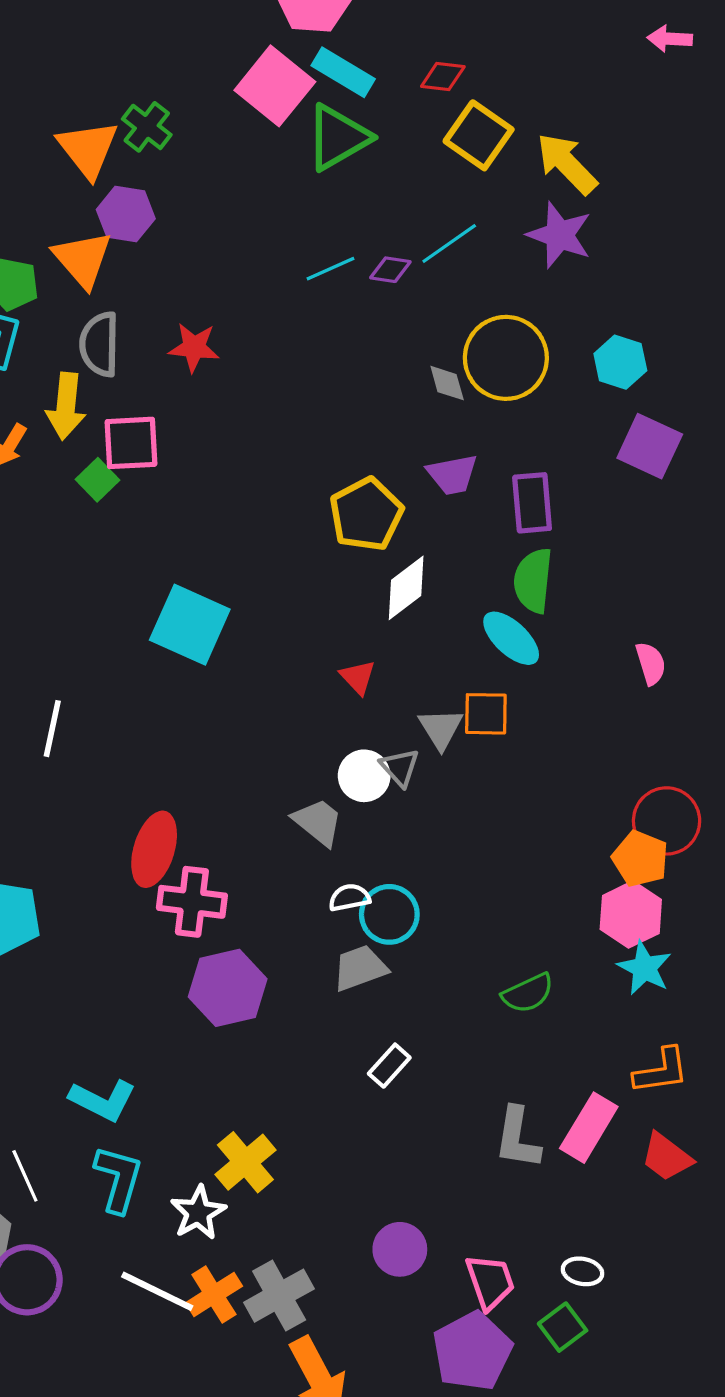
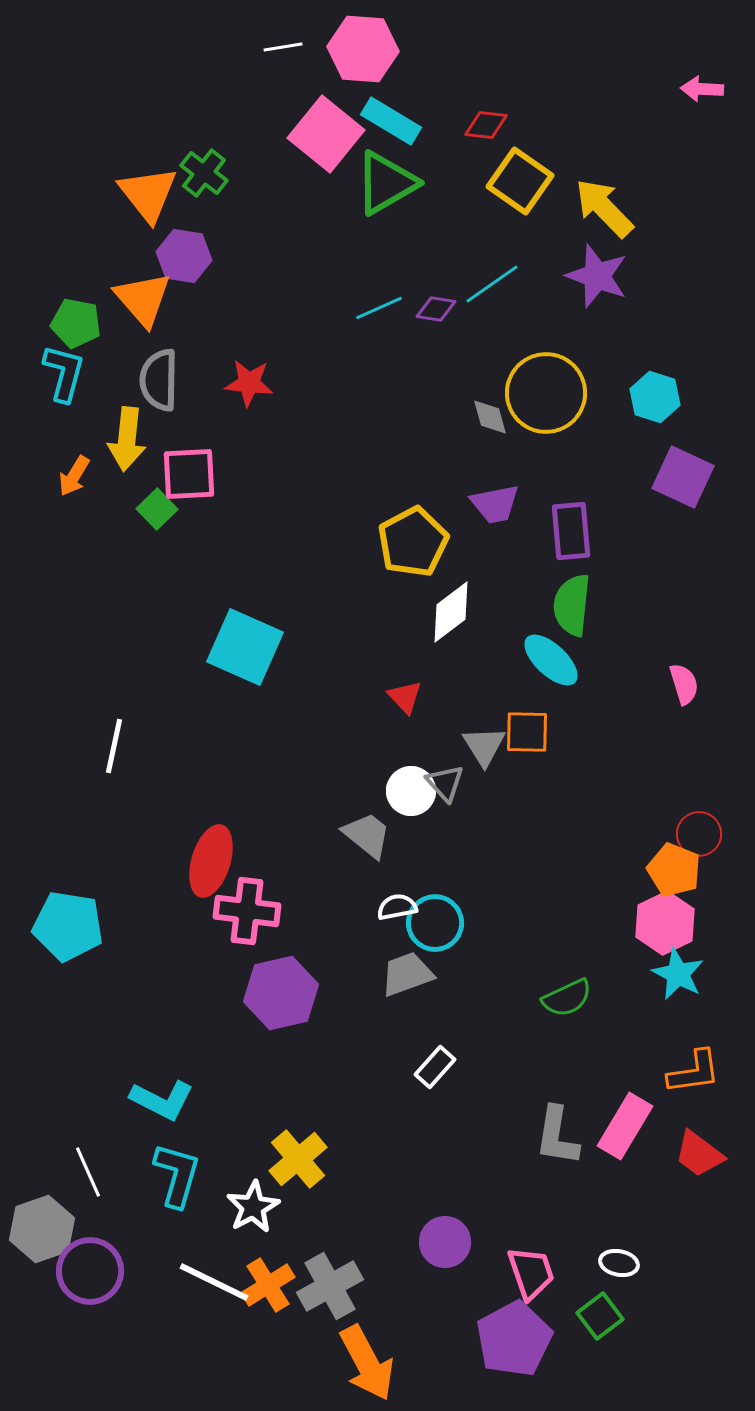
red circle: (667, 821) -> (699, 834), size x0.7

